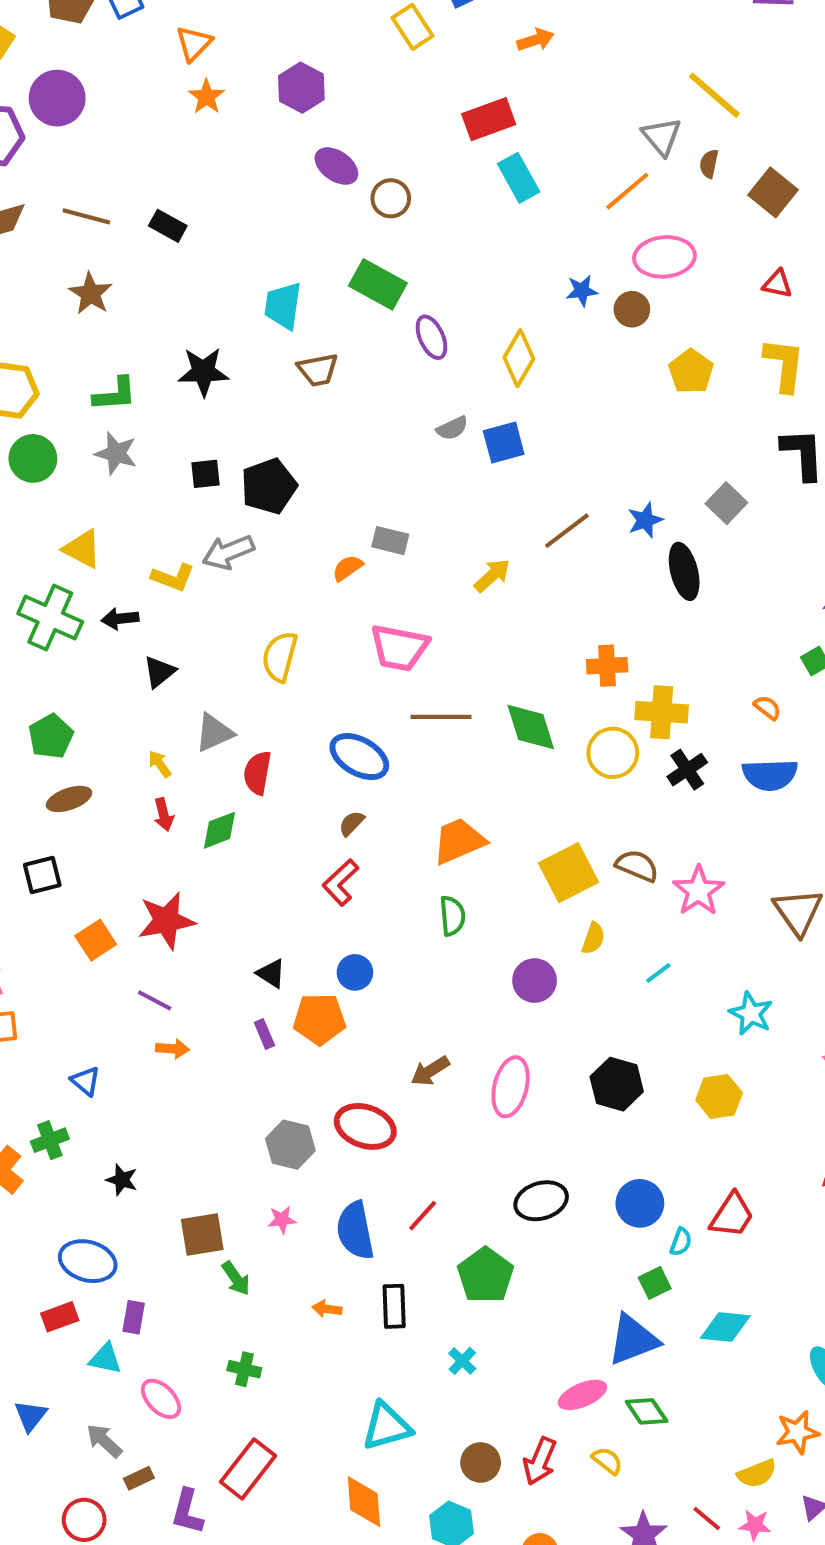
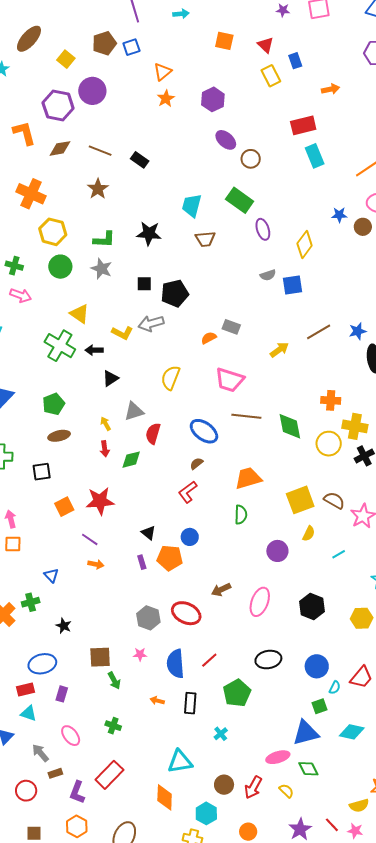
blue ellipse: (88, 1261) -> (42, 664), turned -36
cyan triangle: (105, 1359) -> (29, 713), moved

